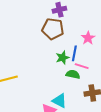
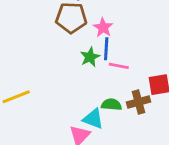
pink star: (88, 38) -> (103, 28), moved
green semicircle: (73, 74) -> (111, 105), moved

